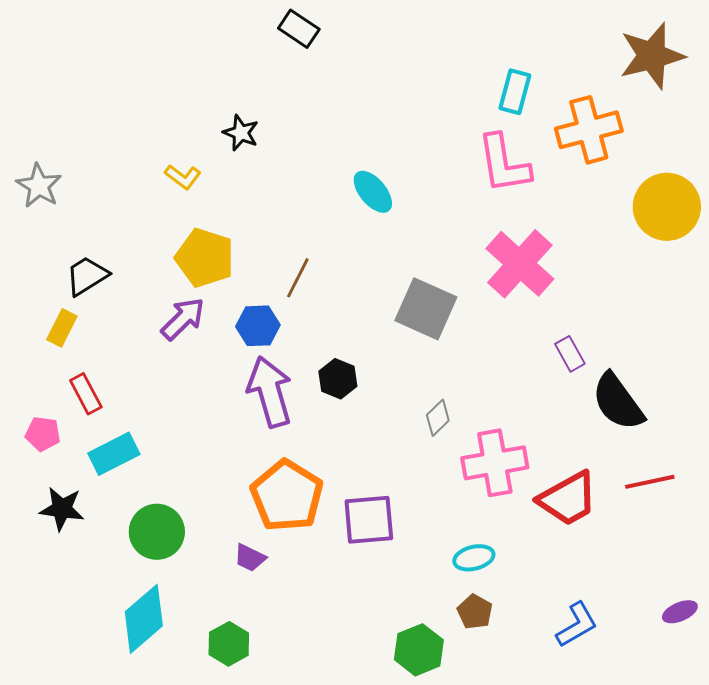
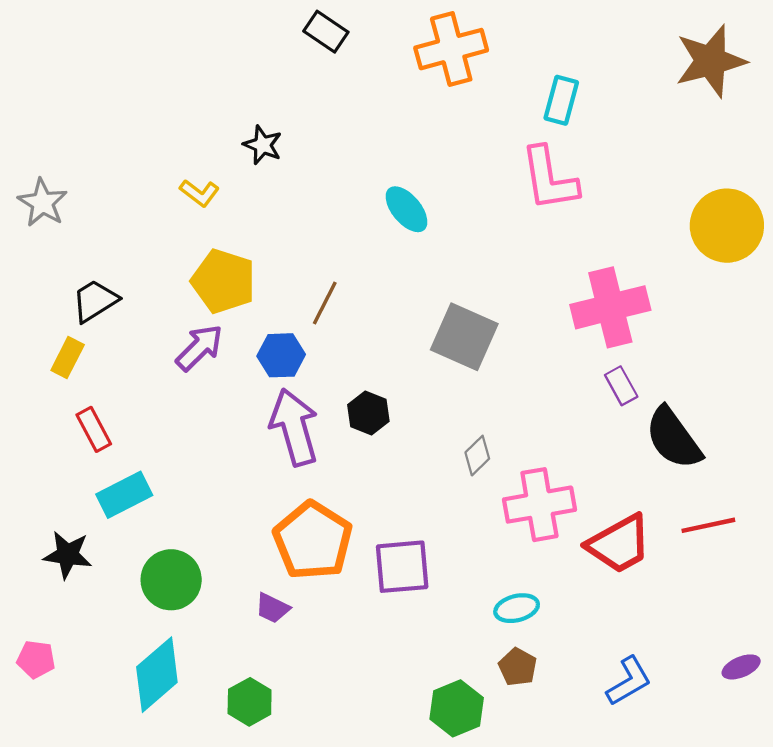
orange cross: (589, 130) -> (451, 49), moved
pink cross: (520, 264) -> (610, 307), moved, turned 34
pink pentagon: (43, 434) -> (36, 659), moved

